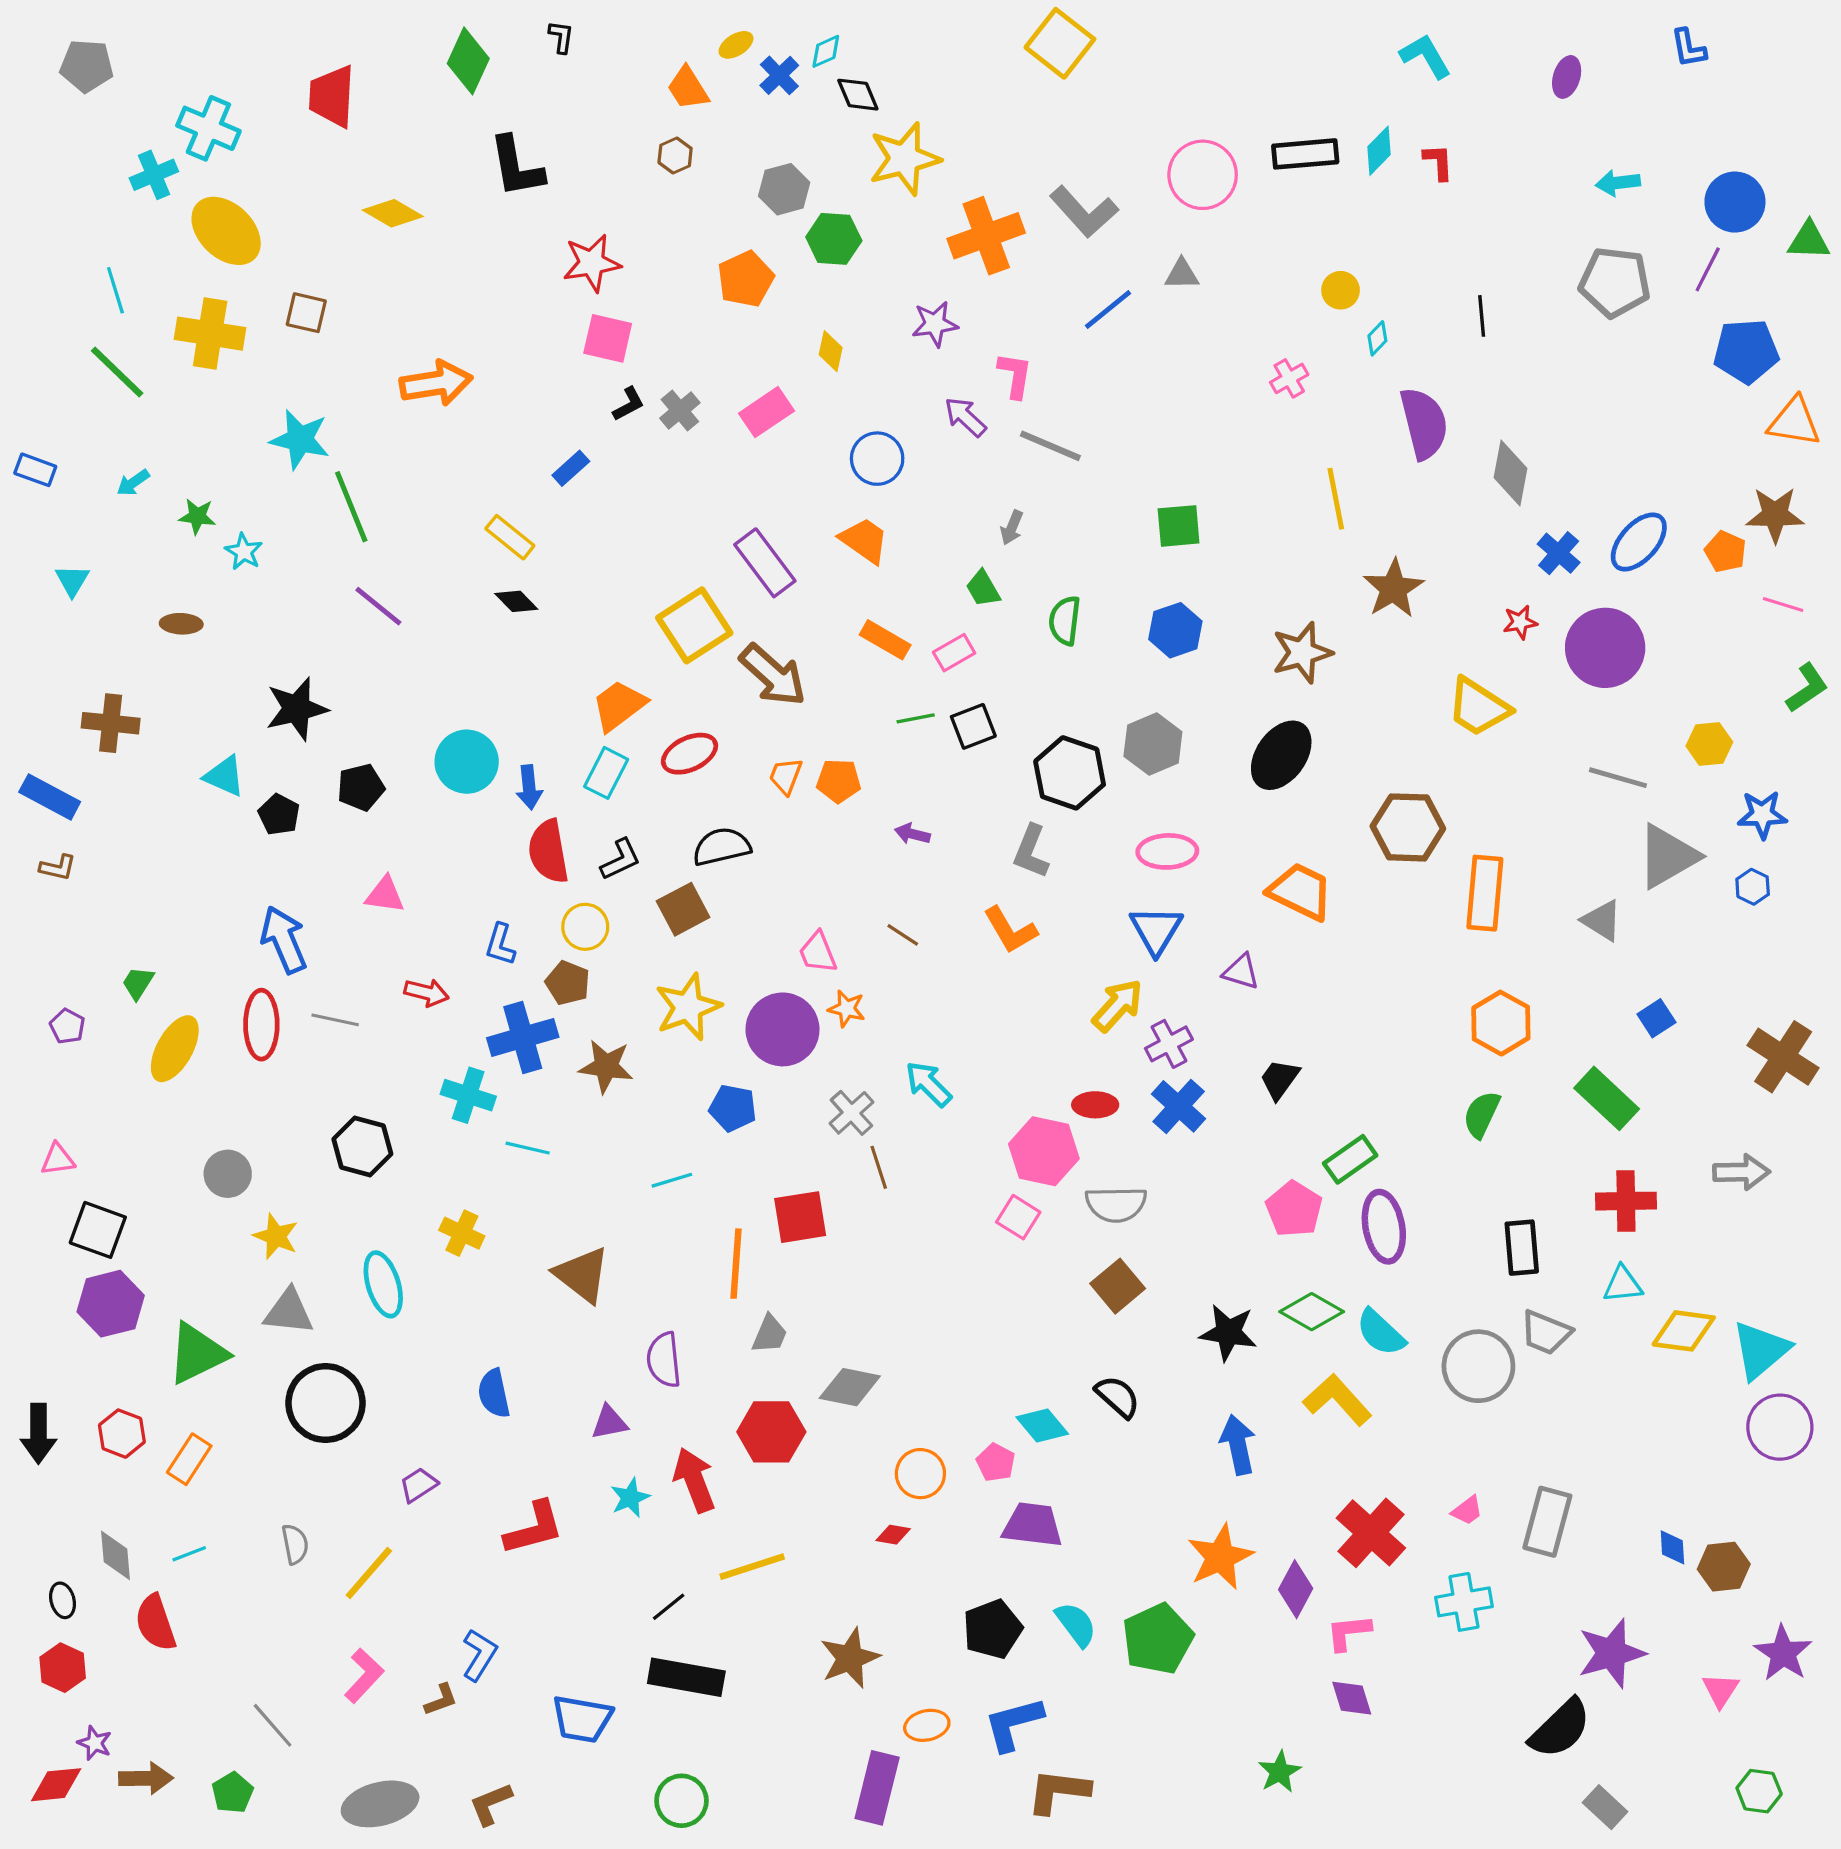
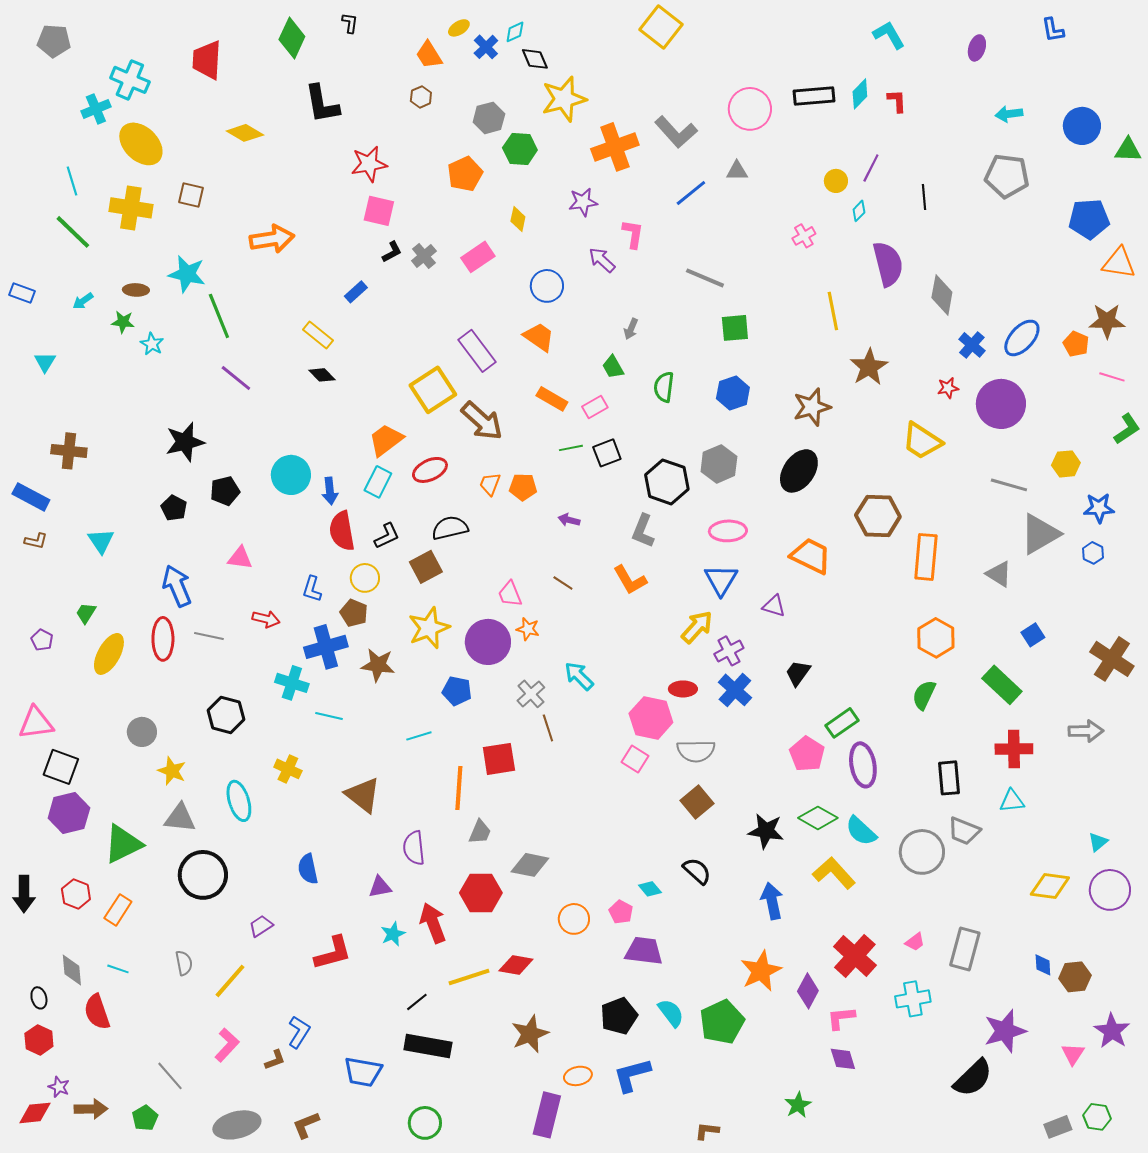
purple line: (1708, 269) -> (871, 168), moved
gray line: (1050, 446) -> (705, 278), moved
brown ellipse: (181, 624) -> (136, 290), moved
cyan triangle: (224, 776) -> (101, 541), moved, turned 32
pink triangle: (58, 1159) -> (36, 723), size x1.6
yellow diamond: (1684, 1331) -> (1050, 886), moved
cyan triangle: (1761, 1350) -> (1098, 842), size x0.5
cyan diamond: (1042, 1426) -> (650, 889), size x0.7
red diamond: (893, 1535) -> (516, 965), moved, size x1.6
cyan line: (189, 1554) -> (118, 969), turned 40
brown L-shape: (1058, 1791) -> (707, 1131), moved, size x0.6
gray rectangle: (1605, 1807) -> (1058, 1127), moved, turned -64

